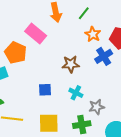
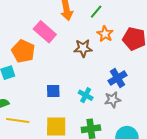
blue cross: (104, 56) -> (117, 78), moved
brown star: (71, 64) -> (83, 48), moved
gray star: (97, 107) -> (113, 100), moved

